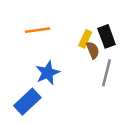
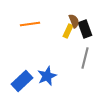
brown semicircle: (93, 50) -> (74, 21), moved
blue star: (48, 73) -> (47, 76), moved

